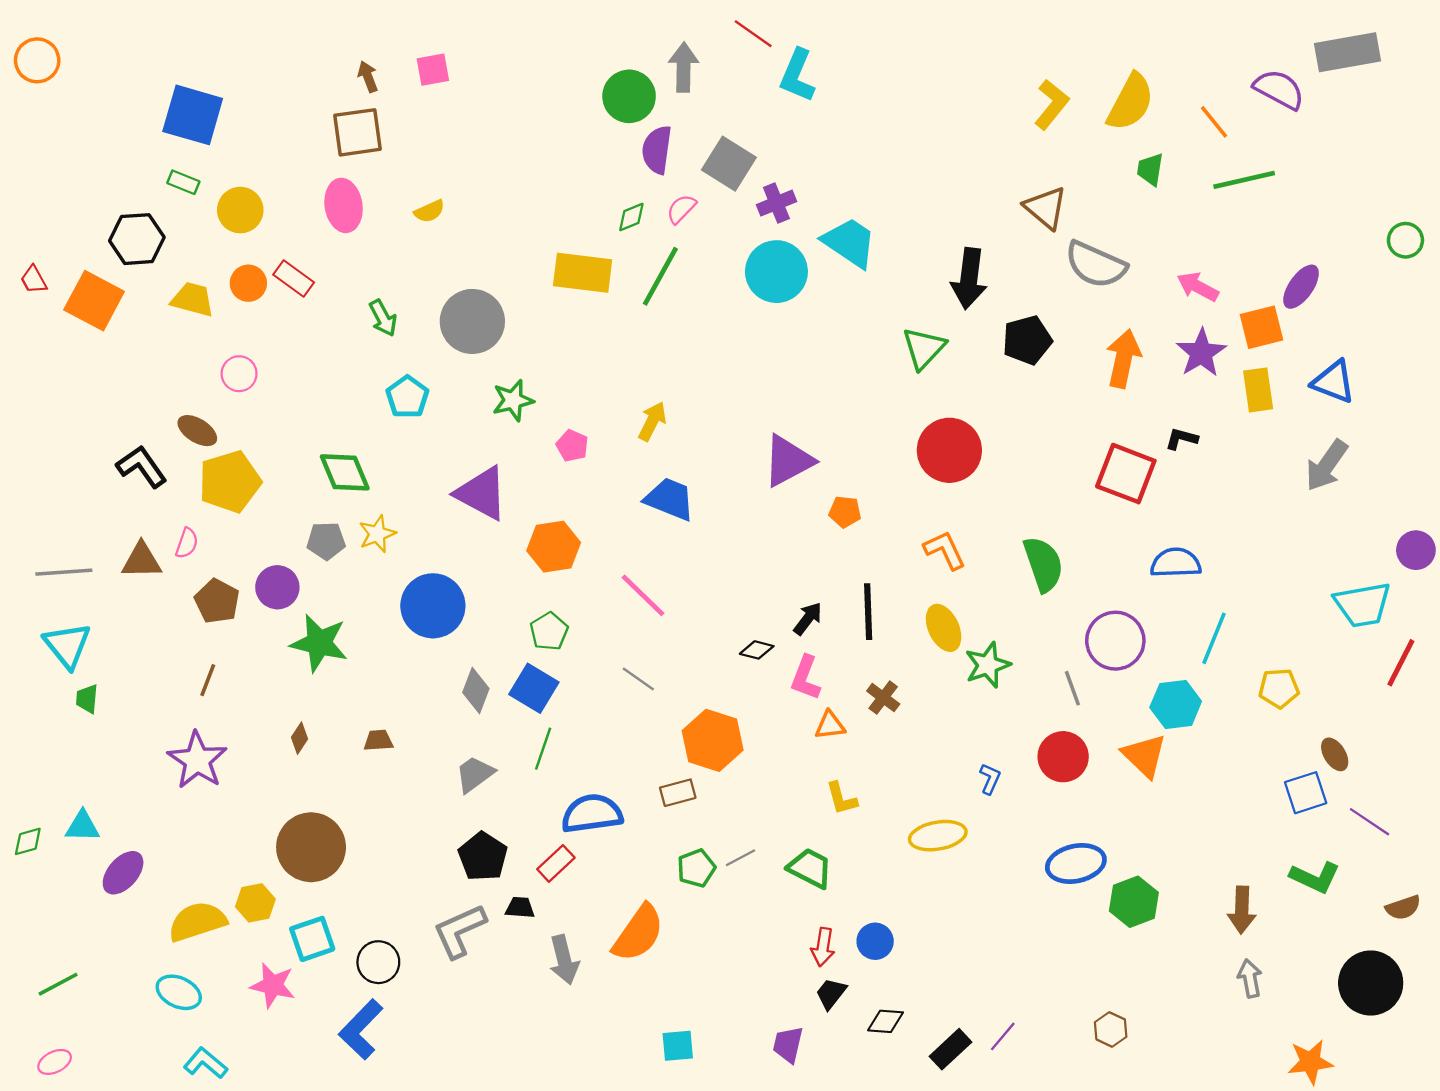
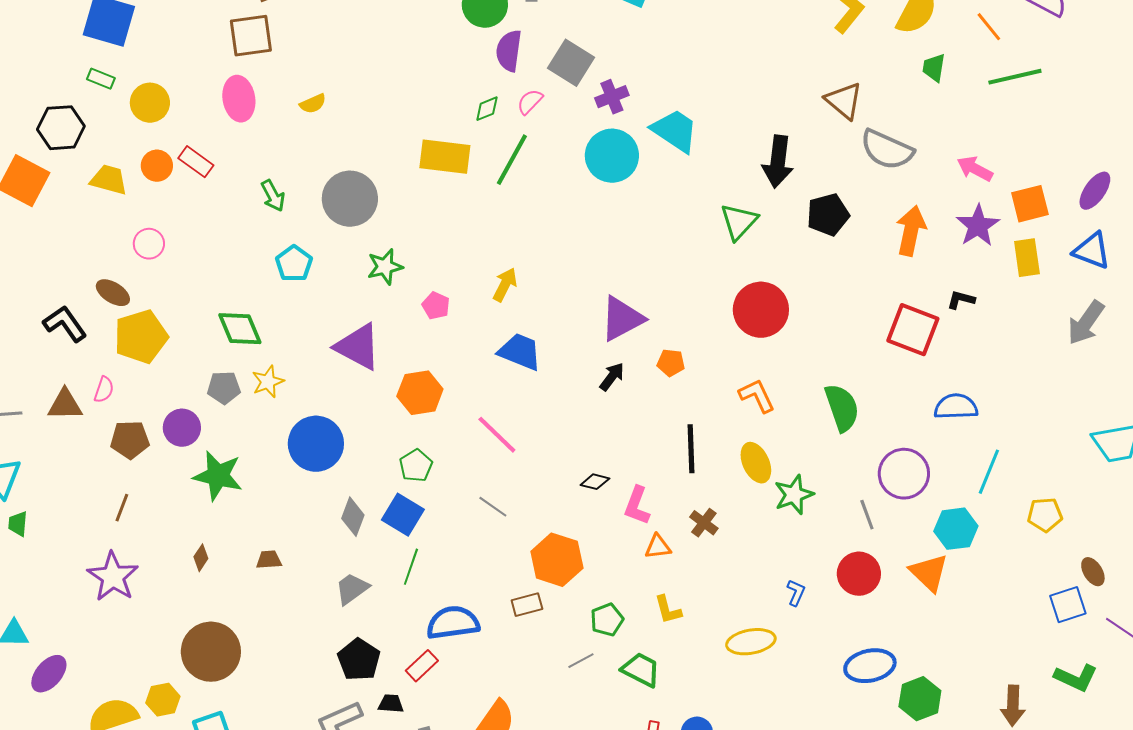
purple ellipse: (1301, 287) -> (1095, 191), moved
brown pentagon: (217, 601) -> (130, 440), turned -30
black arrow: (808, 619) -> (612, 377), moved
green pentagon: (696, 868) -> (607, 620), moved

